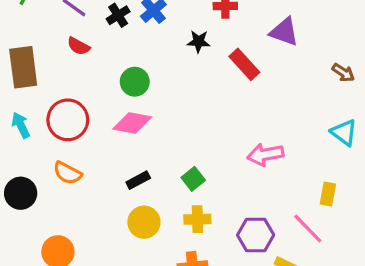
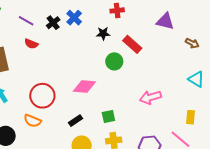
purple triangle: (284, 32) -> (165, 21), moved
green circle: (135, 82) -> (114, 61), moved
red circle: (68, 120) -> (42, 96), moved
pink diamond: (132, 123) -> (84, 87), moved
green square: (193, 179) -> (108, 116), turned 32

